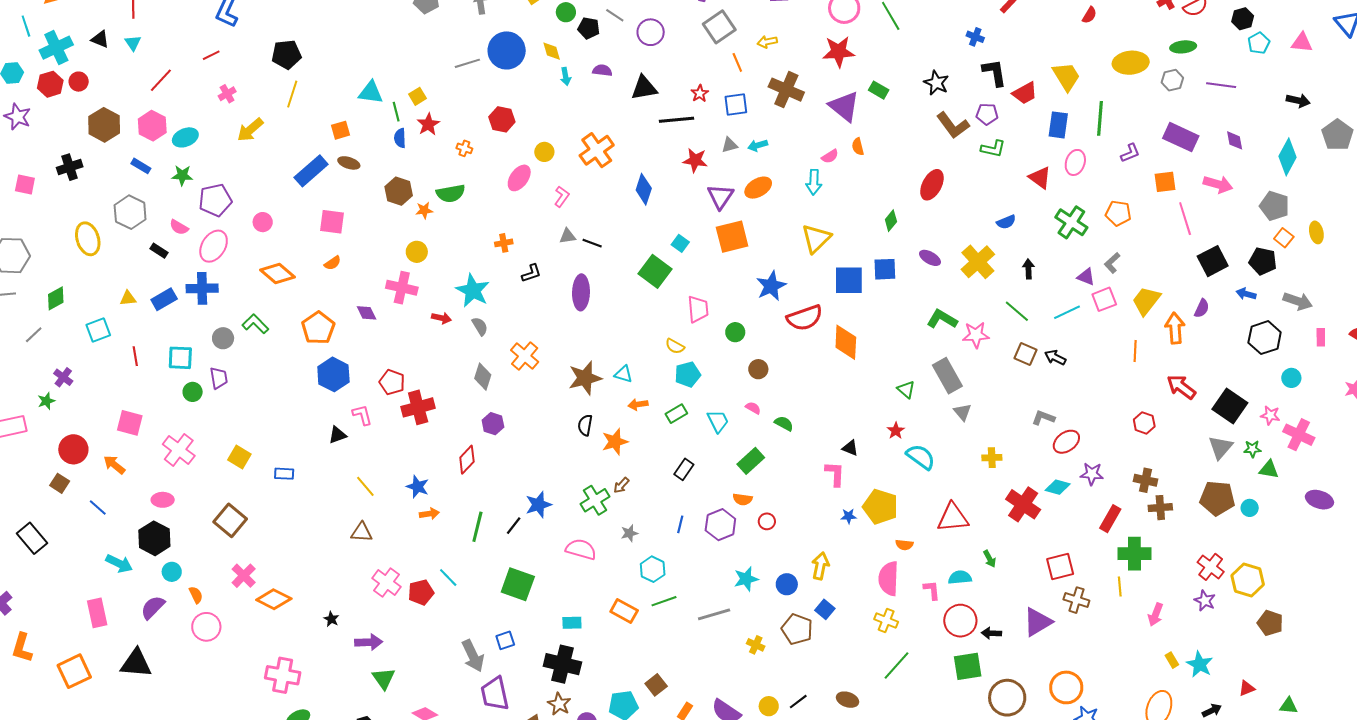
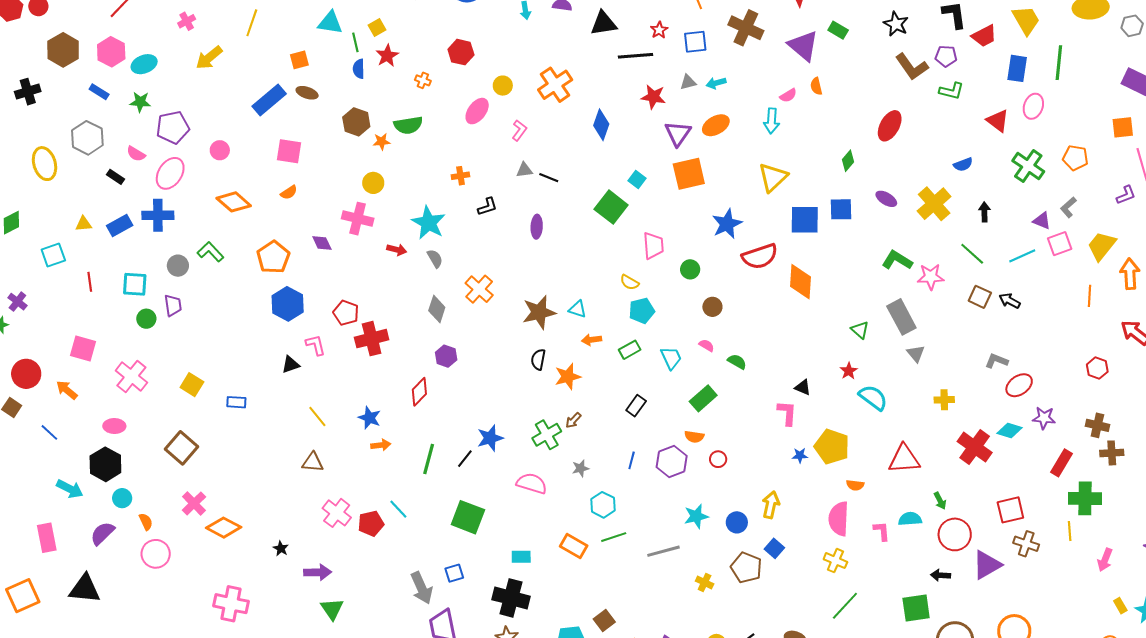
purple L-shape: (1130, 153) -> (1126, 195), moved
purple ellipse: (581, 292) -> (537, 227), size x0.7
red circle: (960, 621) -> (955, 534), moved

